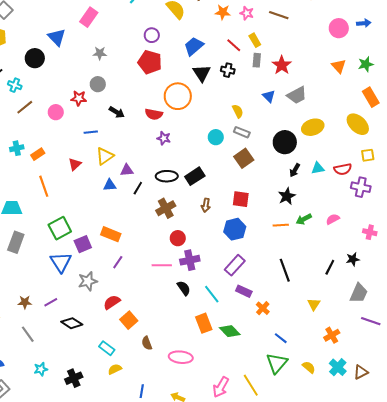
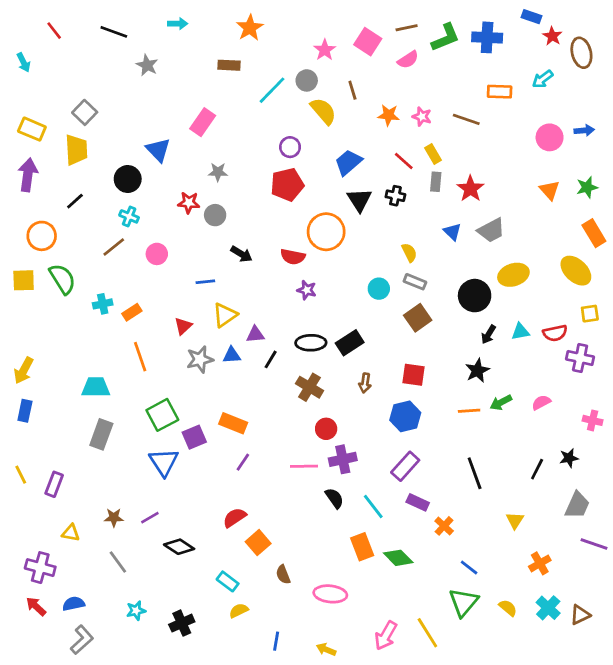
red pentagon: (150, 62) -> (287, 185), turned -30
cyan cross: (15, 85) -> (129, 216), moved
red star: (79, 98) -> (189, 203), moved
brown cross: (166, 208) -> (309, 387), turned -30
gray star: (88, 281) -> (200, 359), moved

